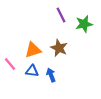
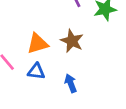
blue arrow: (51, 75) -> (71, 83), moved

